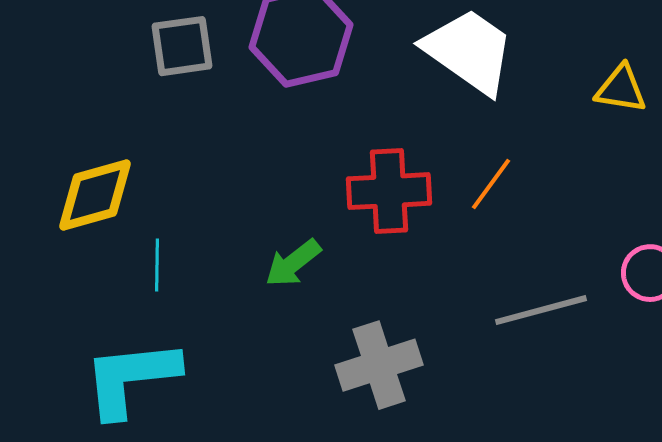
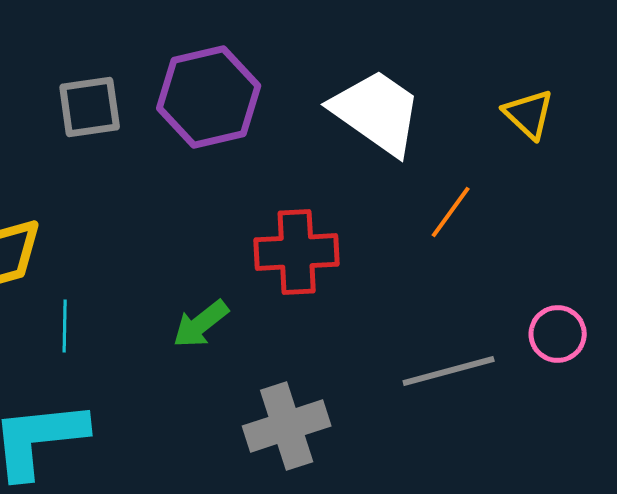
yellow triangle: (621, 89) -> (529, 114), moved, turned 34
orange line: (491, 184) -> (451, 212), moved

